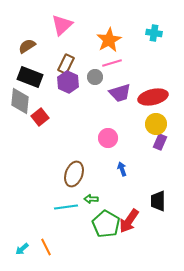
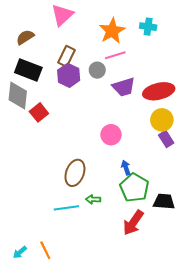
cyan cross: (154, 33) -> (148, 27), moved
purple rectangle: (160, 142) -> (166, 139), turned -56
black trapezoid: (158, 201) -> (164, 201), turned 95
green pentagon: (106, 224) -> (134, 188), moved

